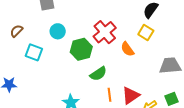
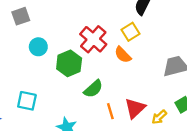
yellow square: (146, 33) -> (131, 32), moved, turned 35
cyan square: (34, 52) -> (27, 101), moved

